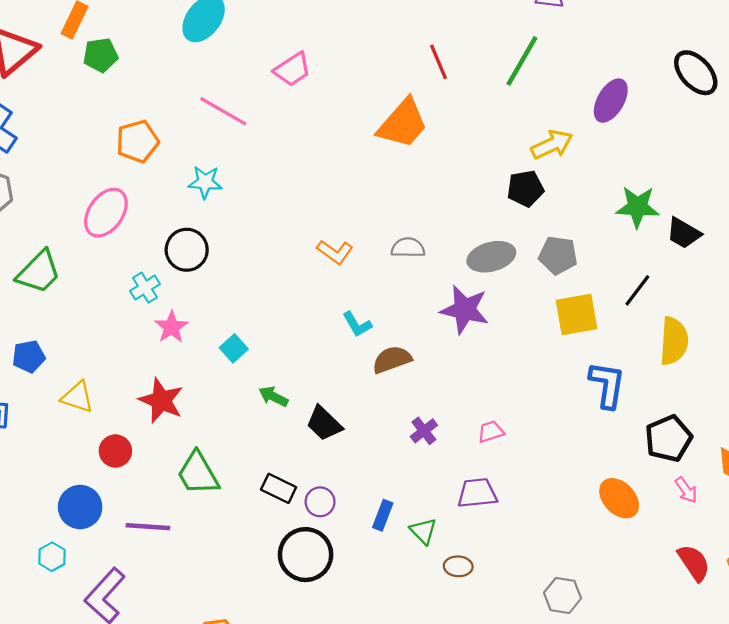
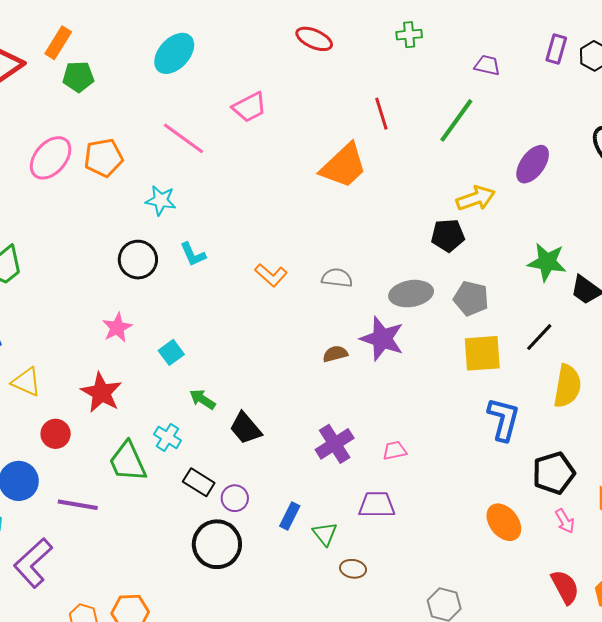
pink ellipse: (106, 213) -> (51, 158), moved
cyan cross: (145, 288) -> (168, 437), moved, turned -32
cyan L-shape: (357, 324) -> (193, 254), moved
brown semicircle: (392, 360) -> (335, 354), moved, size x0.7
purple cross: (424, 431) -> (335, 444), size x1.5

